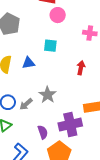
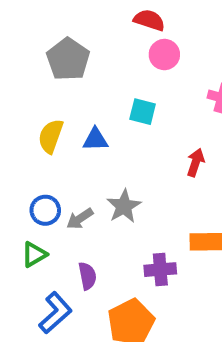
purple cross: (70, 124) -> (160, 270), size x0.7
purple semicircle: (43, 132) -> (87, 276), moved

